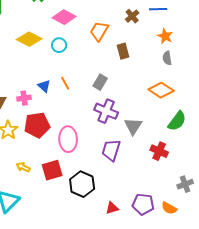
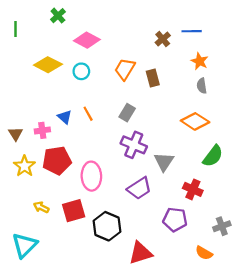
orange trapezoid: (99, 31) -> (125, 69), moved
purple trapezoid: (111, 150) -> (139, 188), turned -140
purple pentagon: (143, 204) -> (175, 220), moved
red triangle: (112, 208) -> (140, 253), size x1.6

